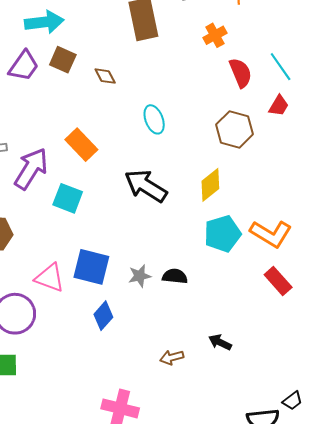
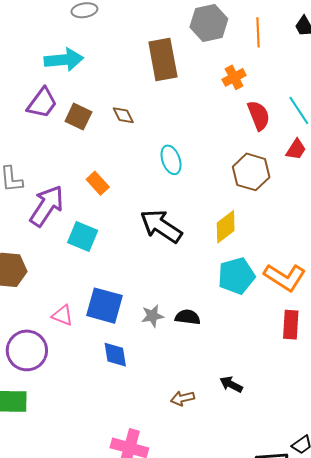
brown square: (63, 60) -> (78, 117), moved
orange rectangle: (81, 145) -> (98, 183), size x0.7
pink triangle: (50, 278) -> (63, 315), size x0.7
red rectangle: (278, 281) -> (291, 325), turned 44
blue diamond: (103, 316) -> (115, 355), turned -52

